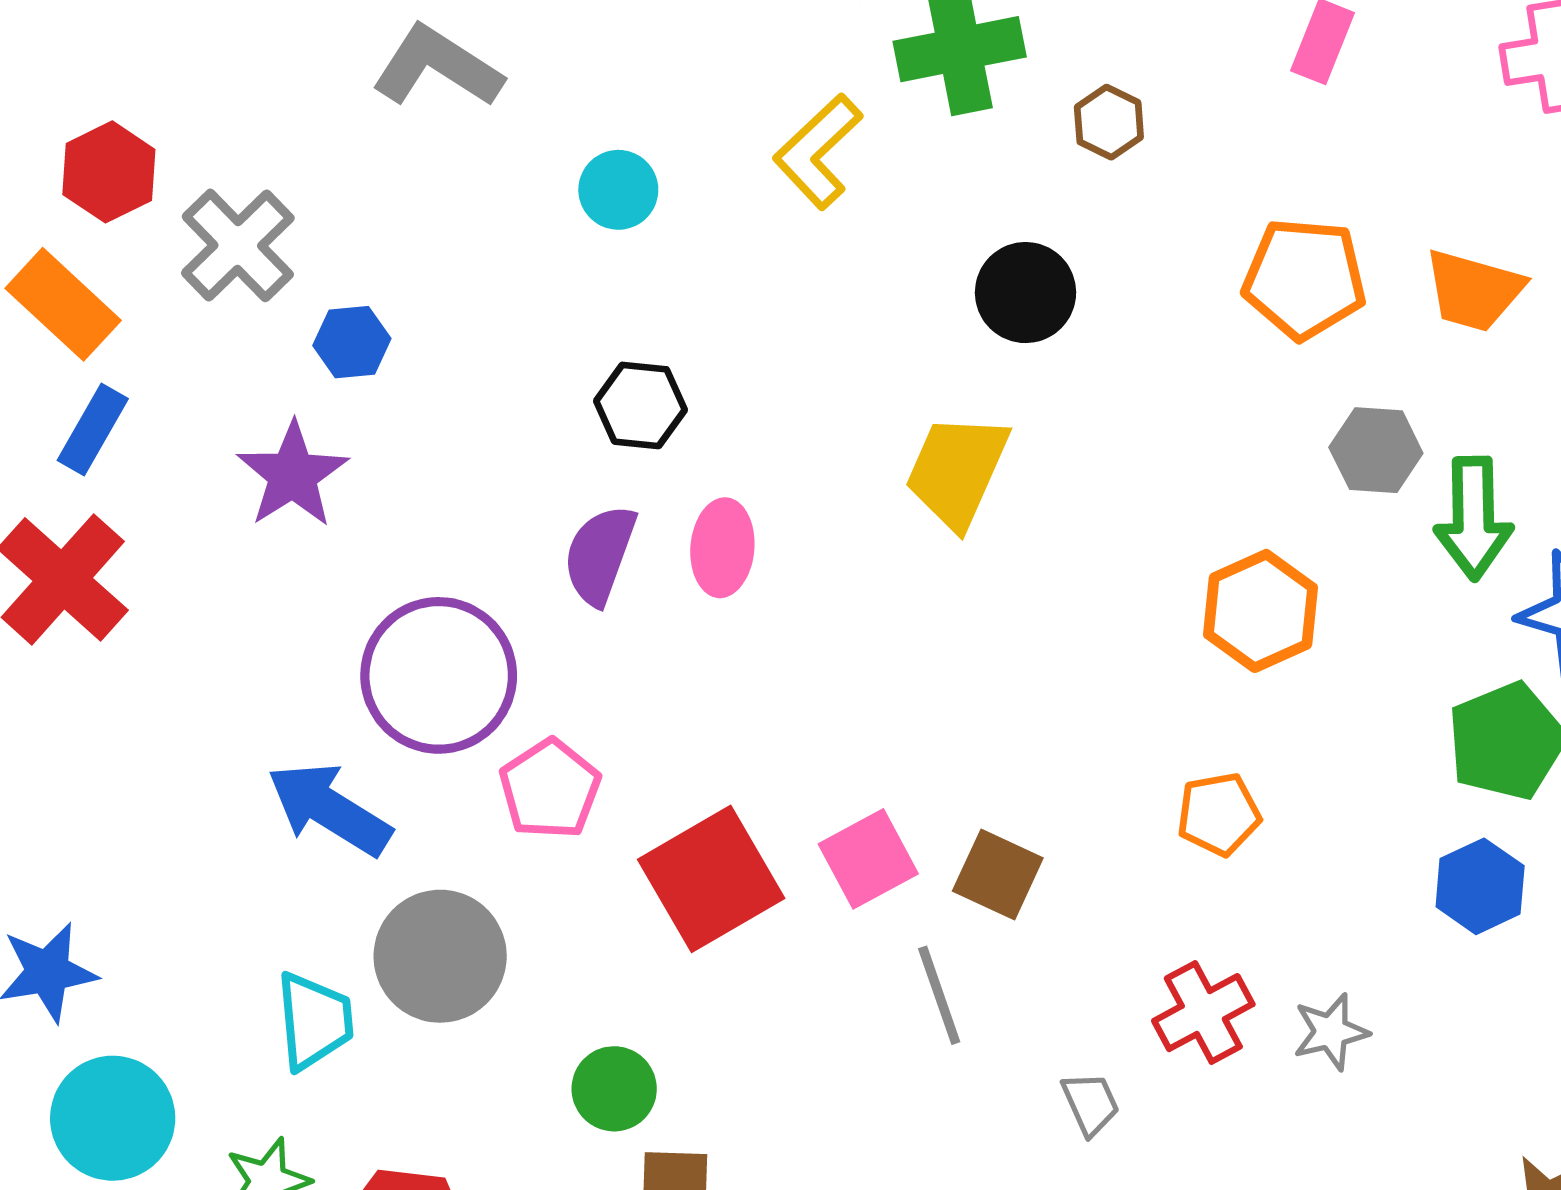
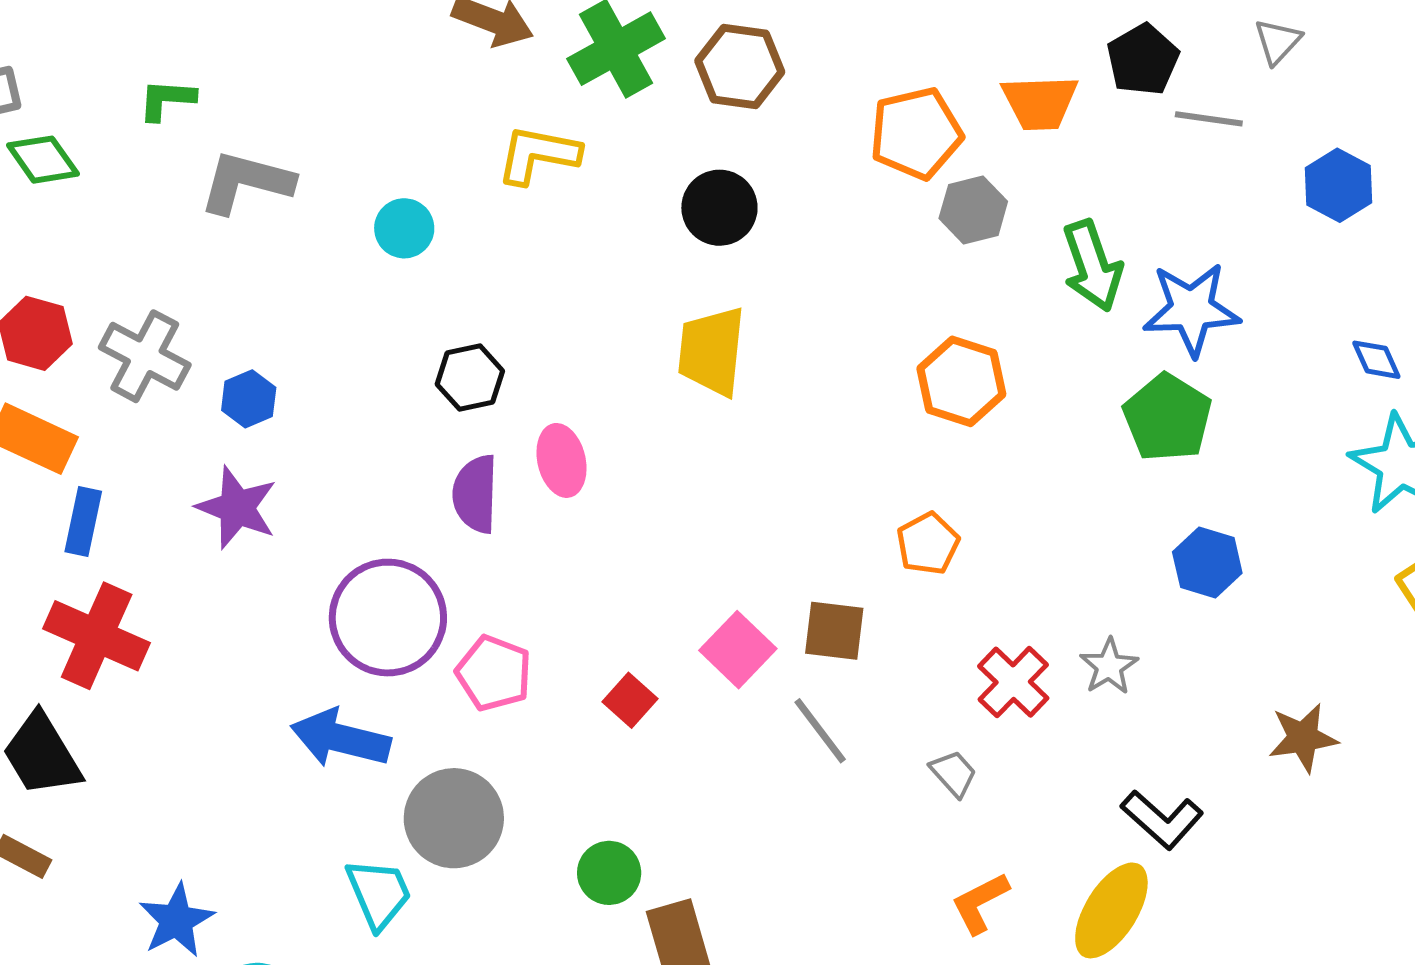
brown hexagon: (1109, 122) -> (740, 66), size x1.6
yellow L-shape: (818, 151) -> (538, 155), turned 72
gray hexagon: (1376, 450) -> (973, 210), moved
orange pentagon: (1219, 814) -> (928, 544), moved
red square: (711, 879) -> (630, 700), size x0.5
blue hexagon: (1480, 886) -> (1207, 563), moved

